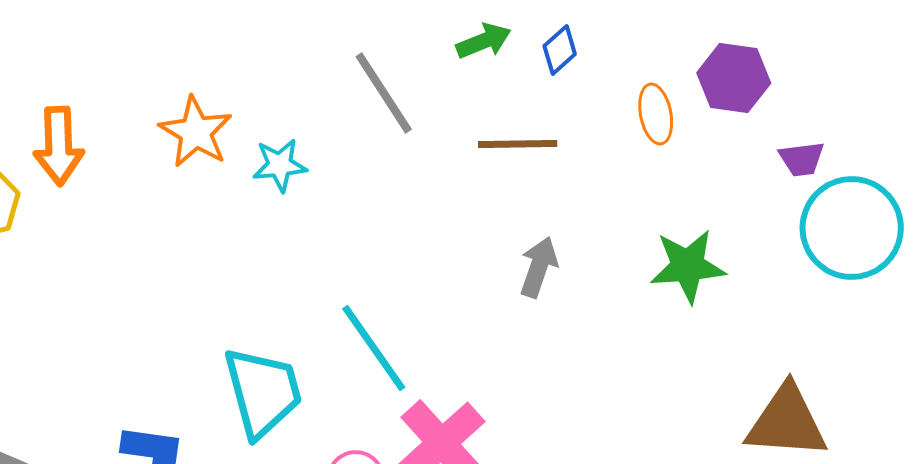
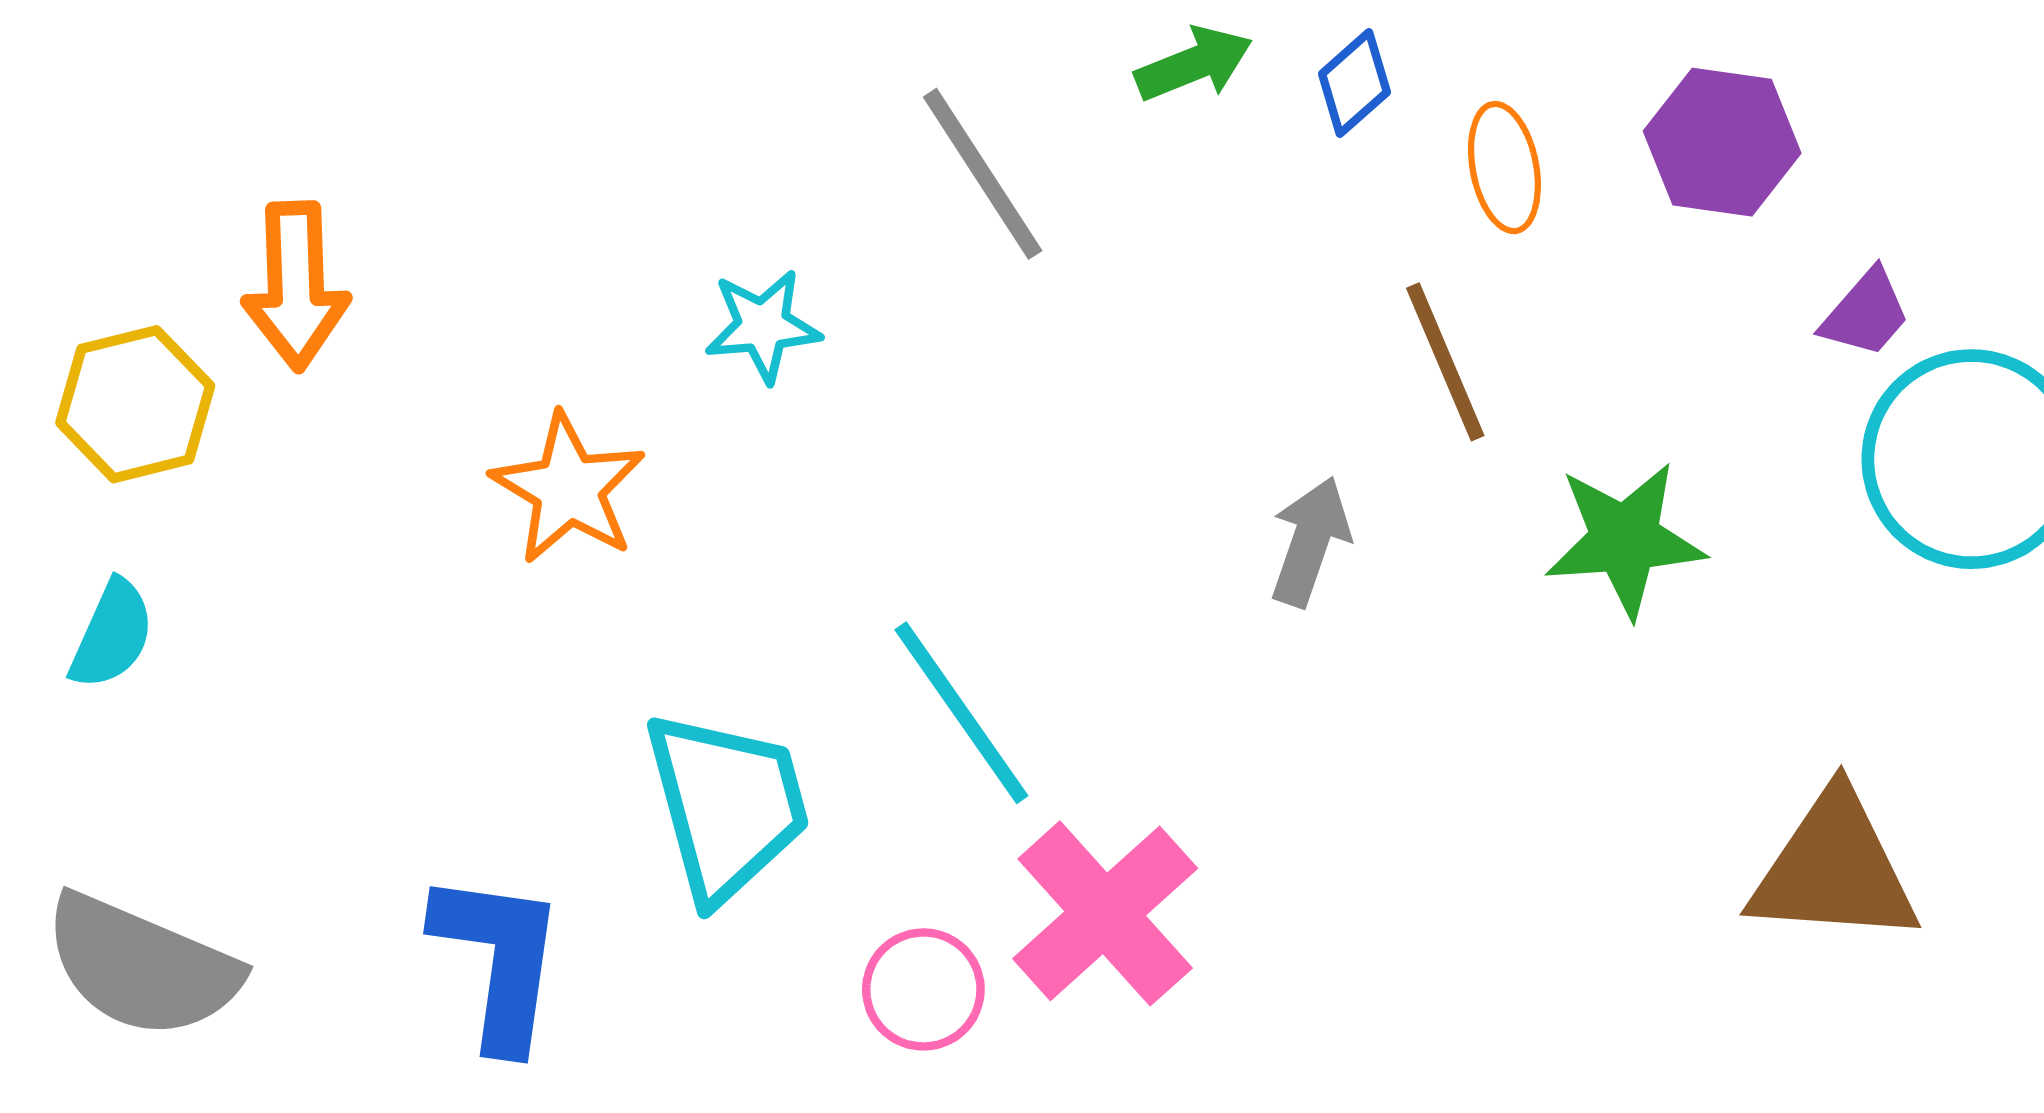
orange ellipse: (656, 114) -> (1504, 168), moved
orange star: (196, 132) -> (568, 489), moved
brown line: (518, 144) -> (1445, 362), moved, turned 68
purple trapezoid: (802, 159) -> (1866, 313), turned -42

